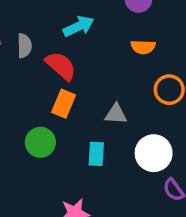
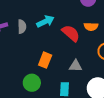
cyan arrow: (79, 26) -> (45, 21), moved
red semicircle: (61, 66) -> (71, 33), moved

